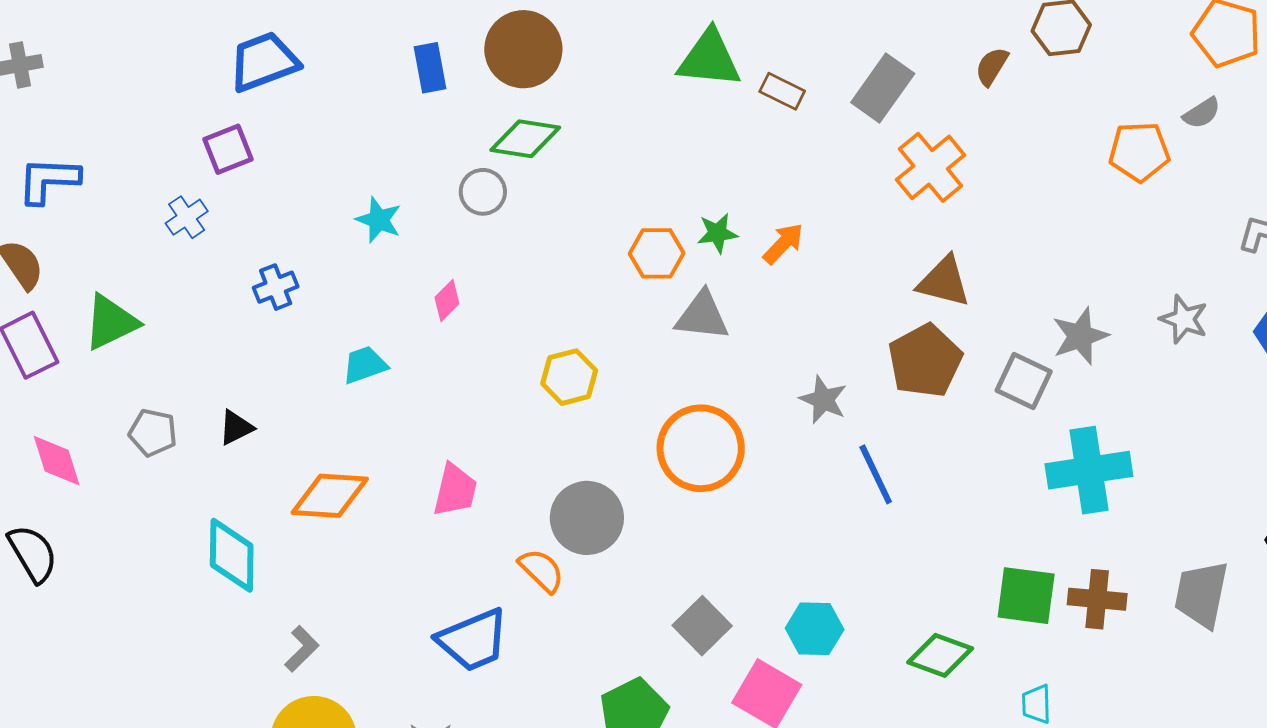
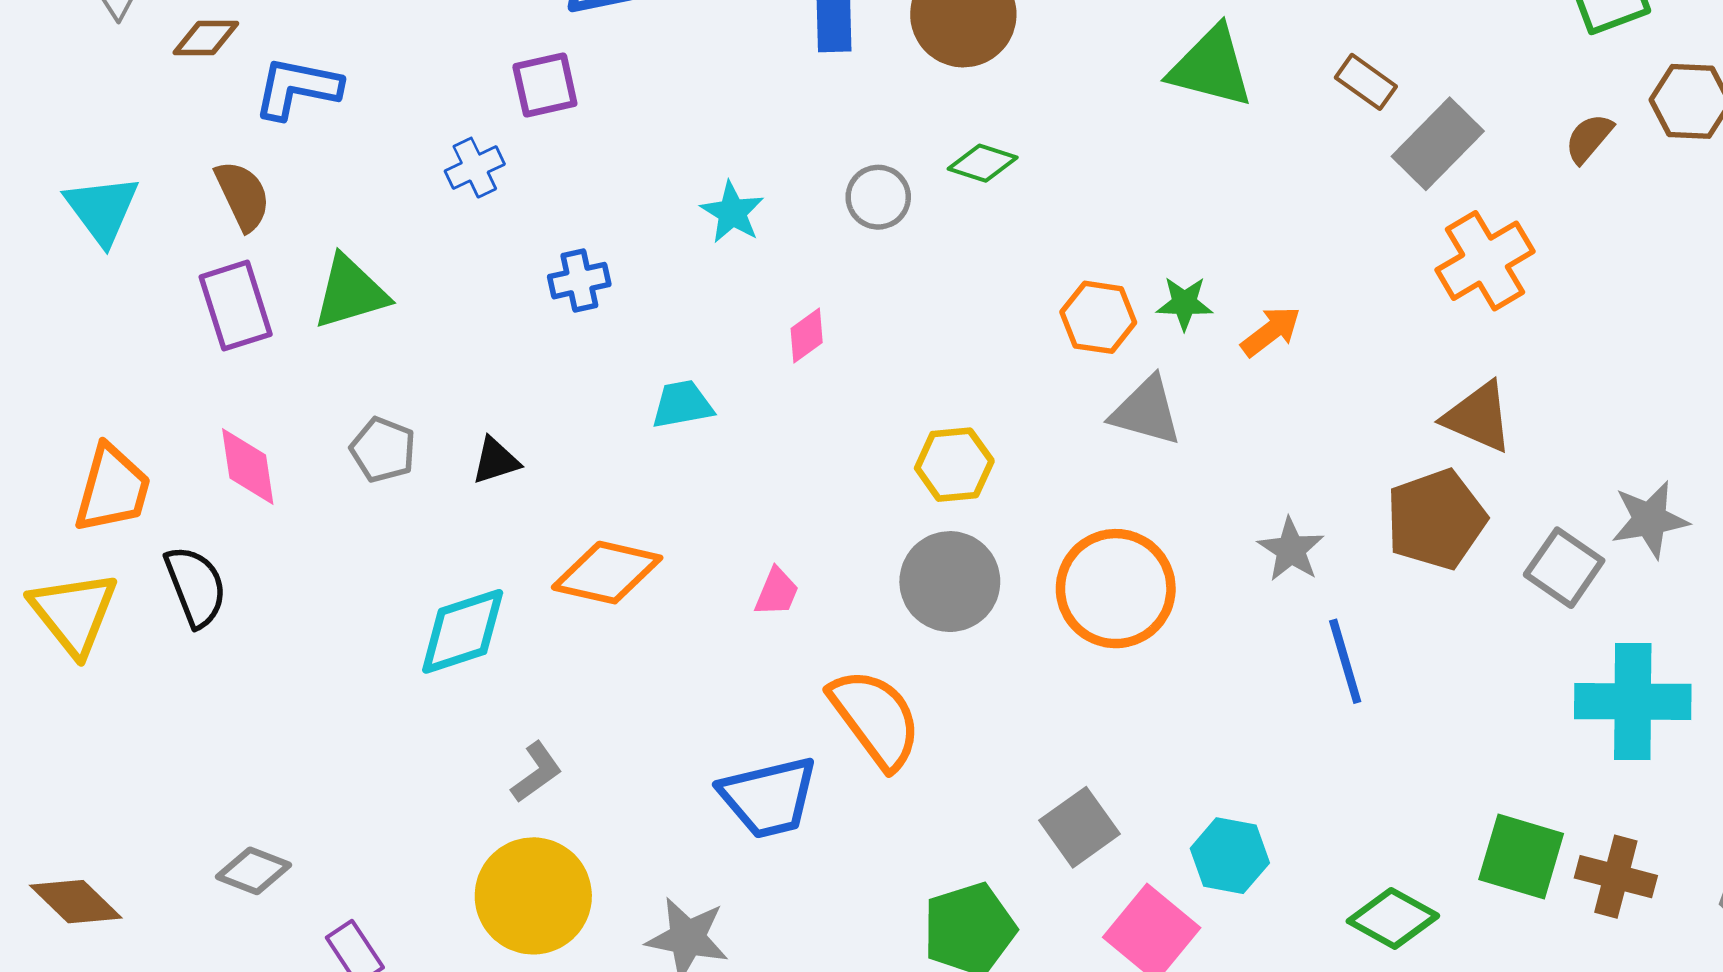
brown rectangle: (782, 91) -> (1366, 82), moved
green diamond: (525, 139) -> (983, 163), moved, size x0.7
pink trapezoid: (455, 490) -> (777, 592), size x0.7
gray circle: (587, 518) -> (950, 582), moved
cyan diamond: (232, 555) -> (463, 631), turned 62
orange semicircle: (541, 570) -> (875, 718), size x1.6

